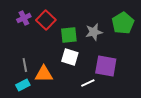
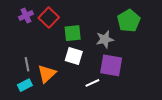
gray star: (94, 32) -> (105, 39), moved
orange triangle: (44, 74) -> (47, 74), turned -42

